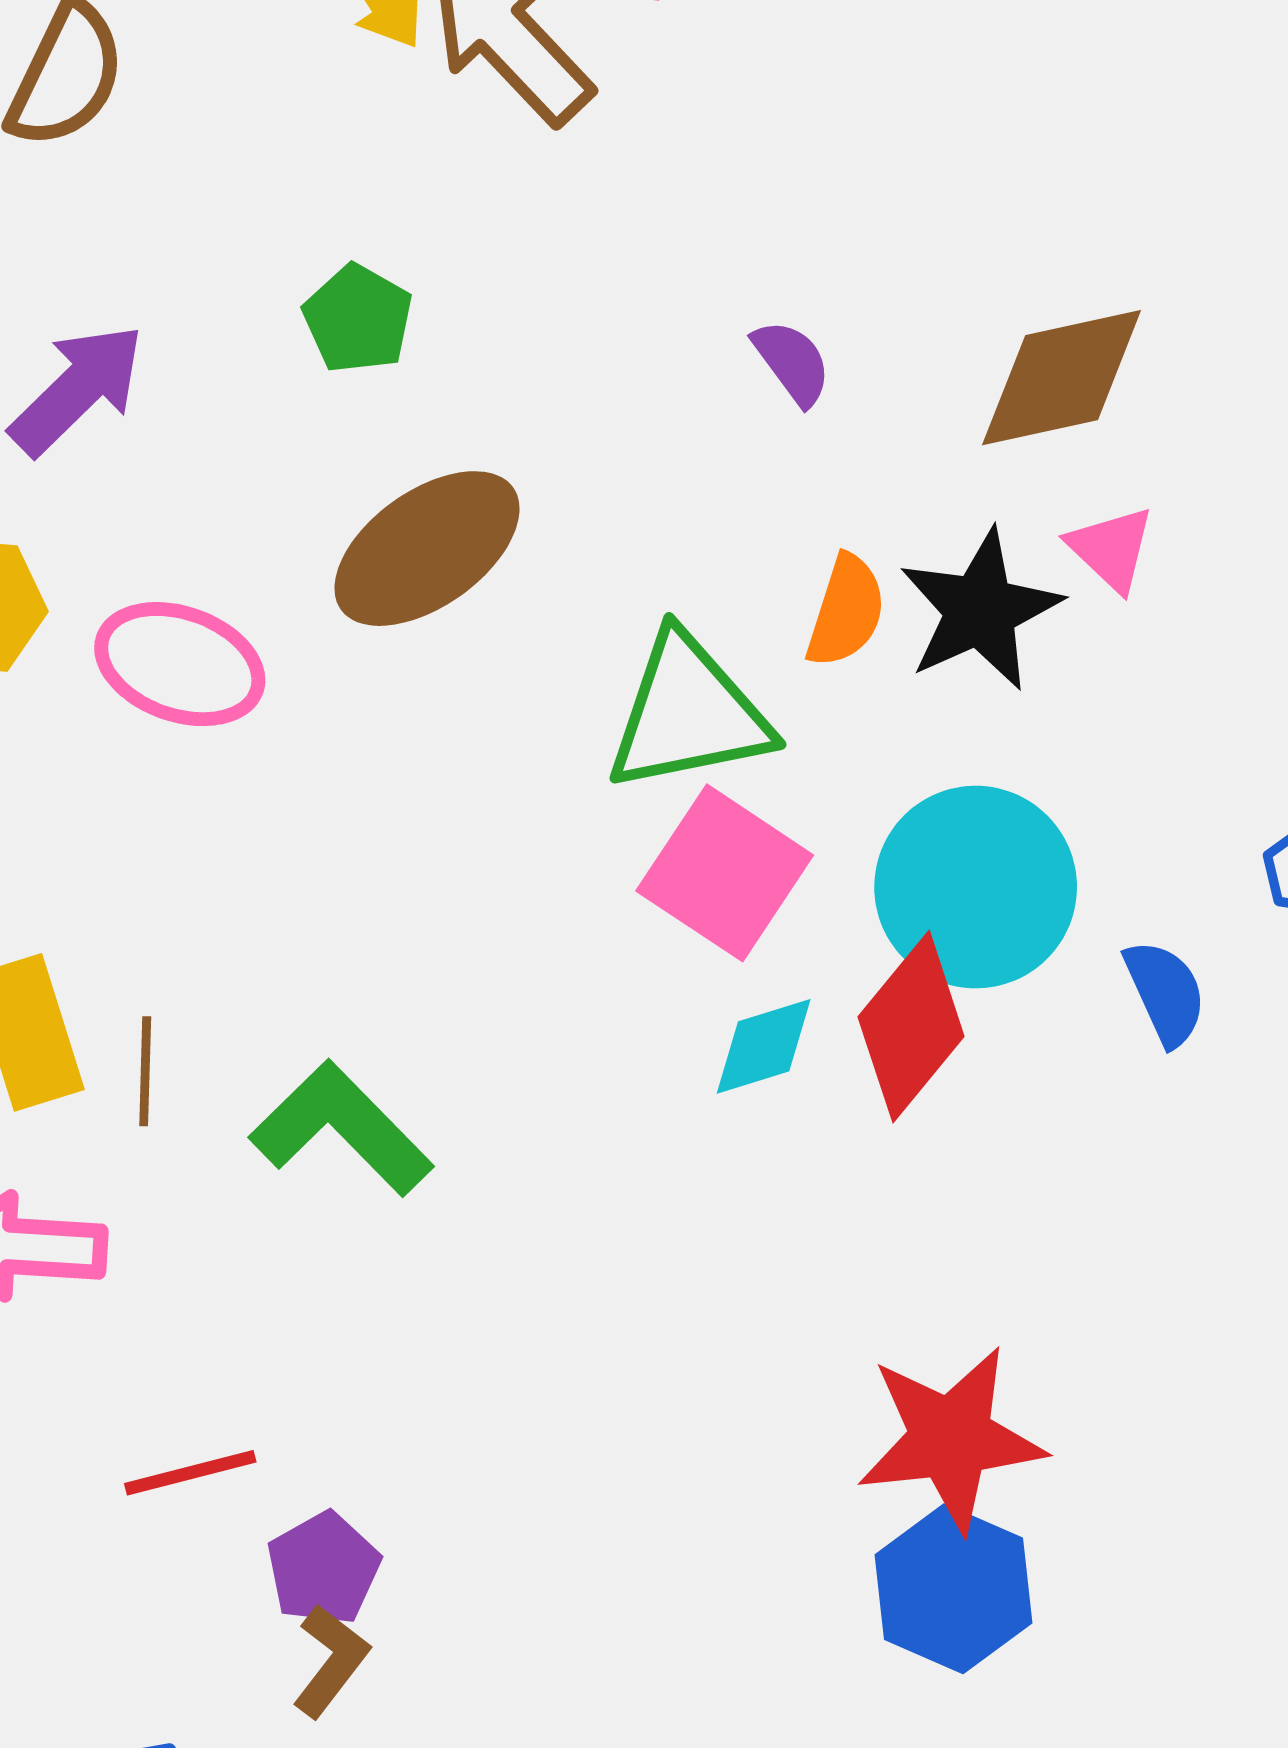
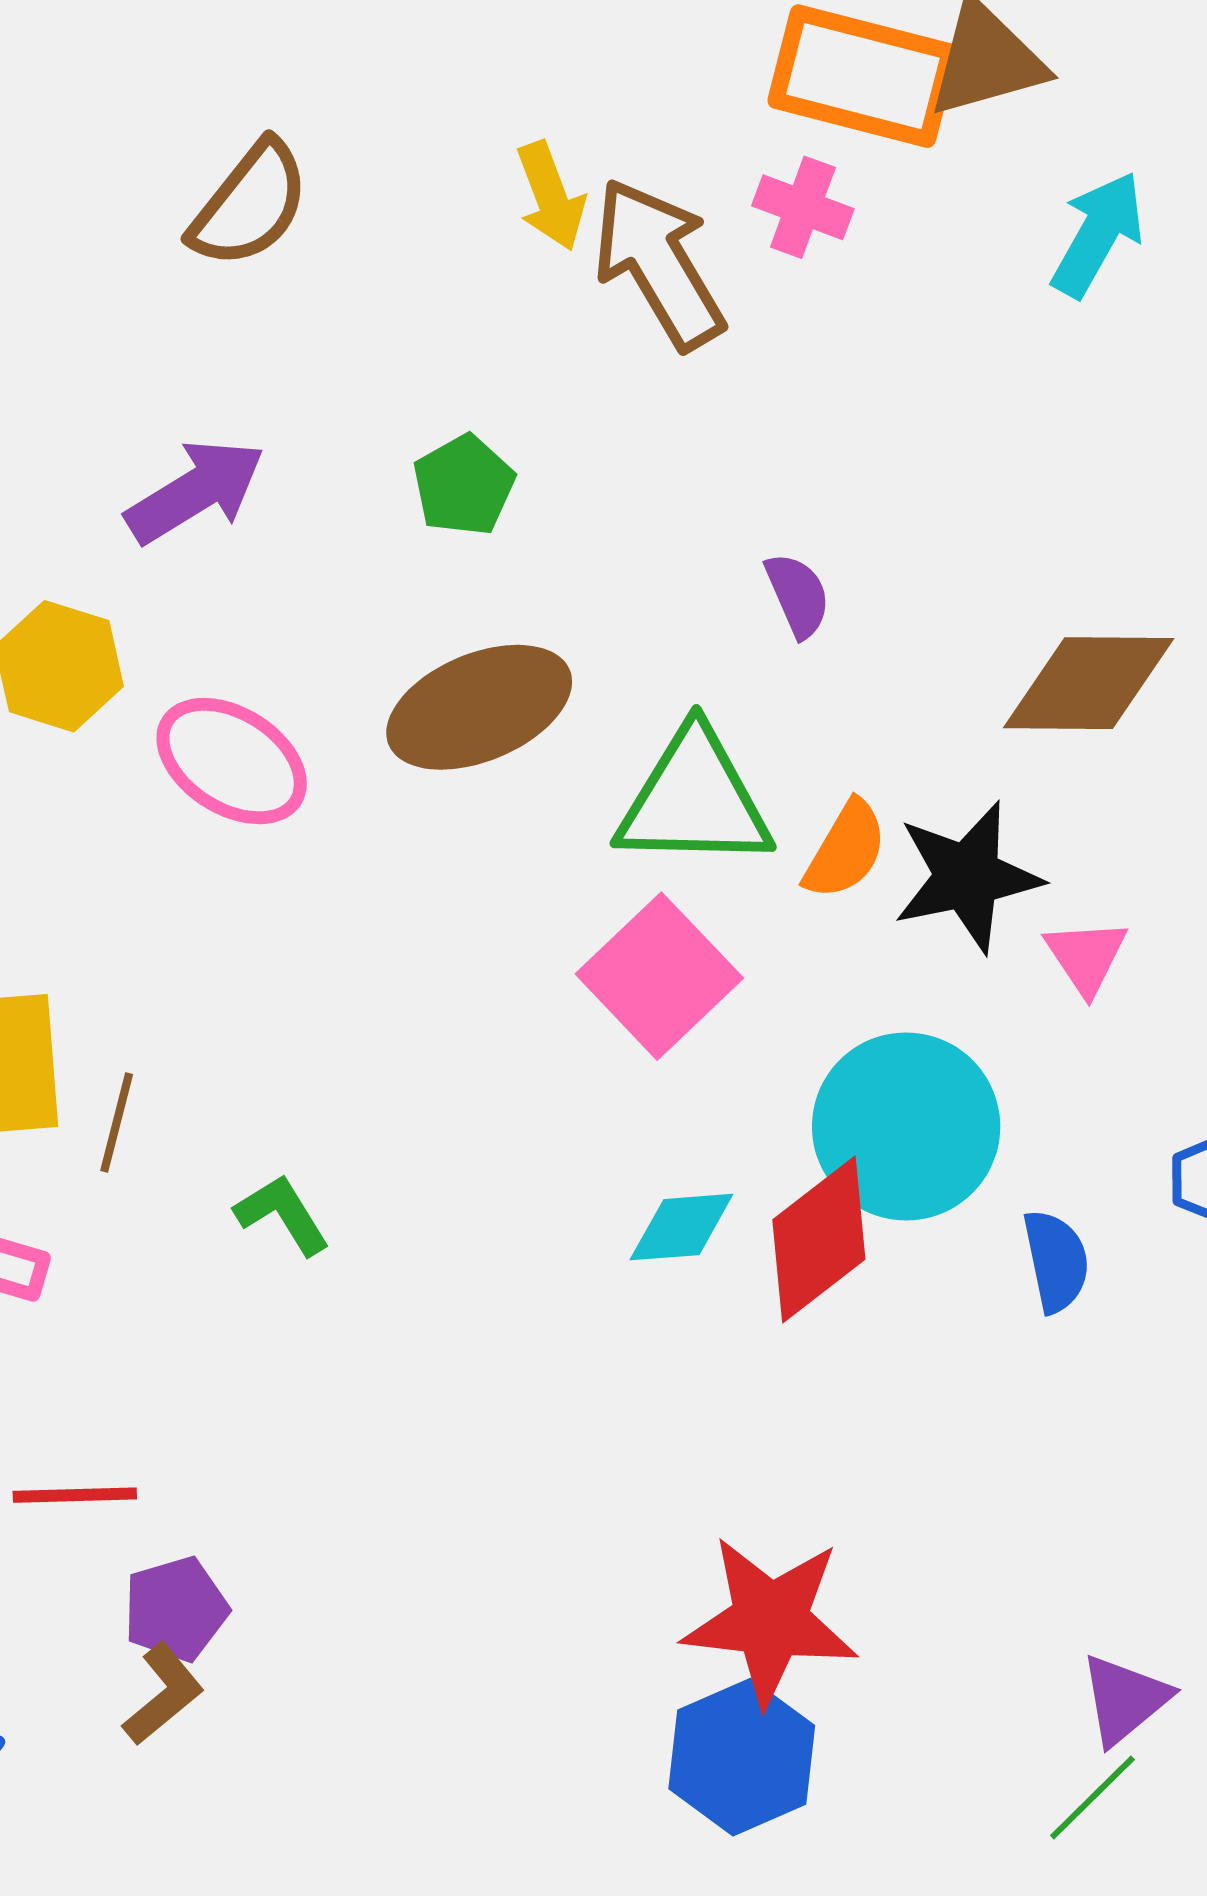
purple semicircle: (792, 362) -> (798, 595), moved
pink triangle: (1111, 549) -> (1086, 956), moved
green triangle: (688, 713) -> (694, 800), moved
pink square: (725, 873) -> (659, 976), moved
green L-shape: (341, 1128) -> (282, 1215), size x0.6

